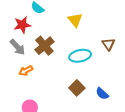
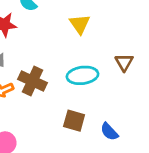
brown cross: (44, 46) -> (33, 81), moved, turned -30
brown square: (77, 88) -> (74, 121), turned -35

